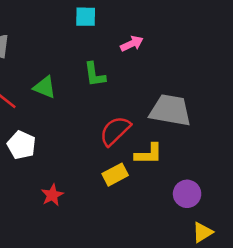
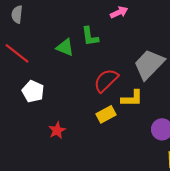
green triangle: (45, 87) -> (65, 47), moved
gray trapezoid: (170, 110) -> (149, 64), turned -56

